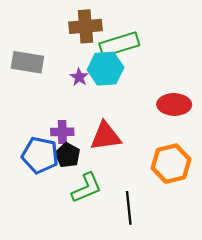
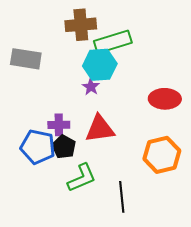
purple star: (79, 77) -> (91, 87), moved

